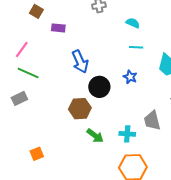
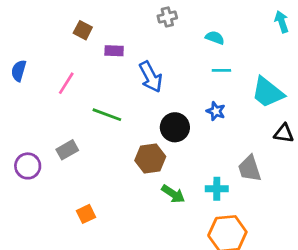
blue arrow: (80, 61) -> (151, 77), moved
green line: (28, 73) -> (107, 115), moved
orange square: (37, 154) -> (86, 214), moved

